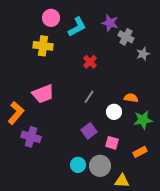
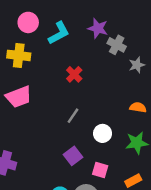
pink trapezoid: (43, 94) -> (19, 97), moved
orange semicircle: (131, 98) -> (138, 107), moved

